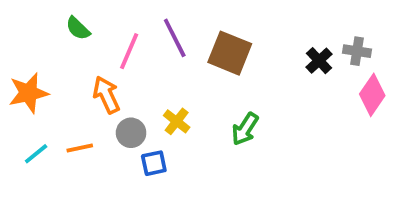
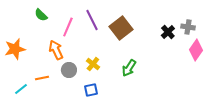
brown square: (230, 53) -> (121, 28), turned 30
cyan line: (36, 154) -> (21, 89), moved
blue square: (154, 163) -> (91, 90), moved

